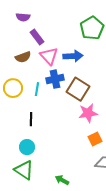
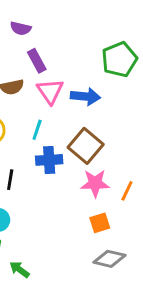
blue cross: (55, 79) -> (49, 160), moved
cyan line: (37, 89) -> (37, 130), moved
green arrow: (62, 180) -> (19, 269), moved

